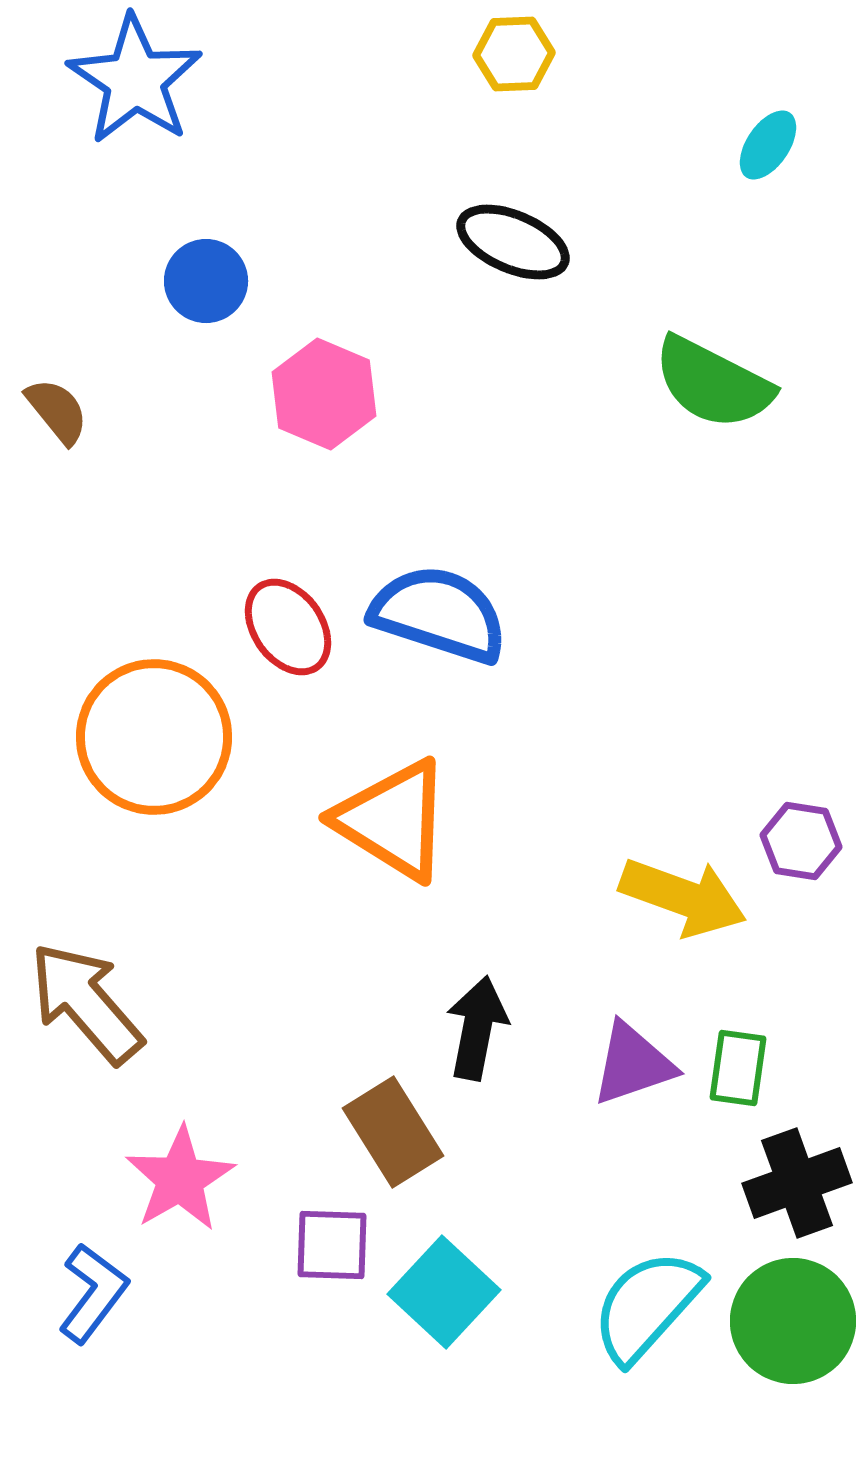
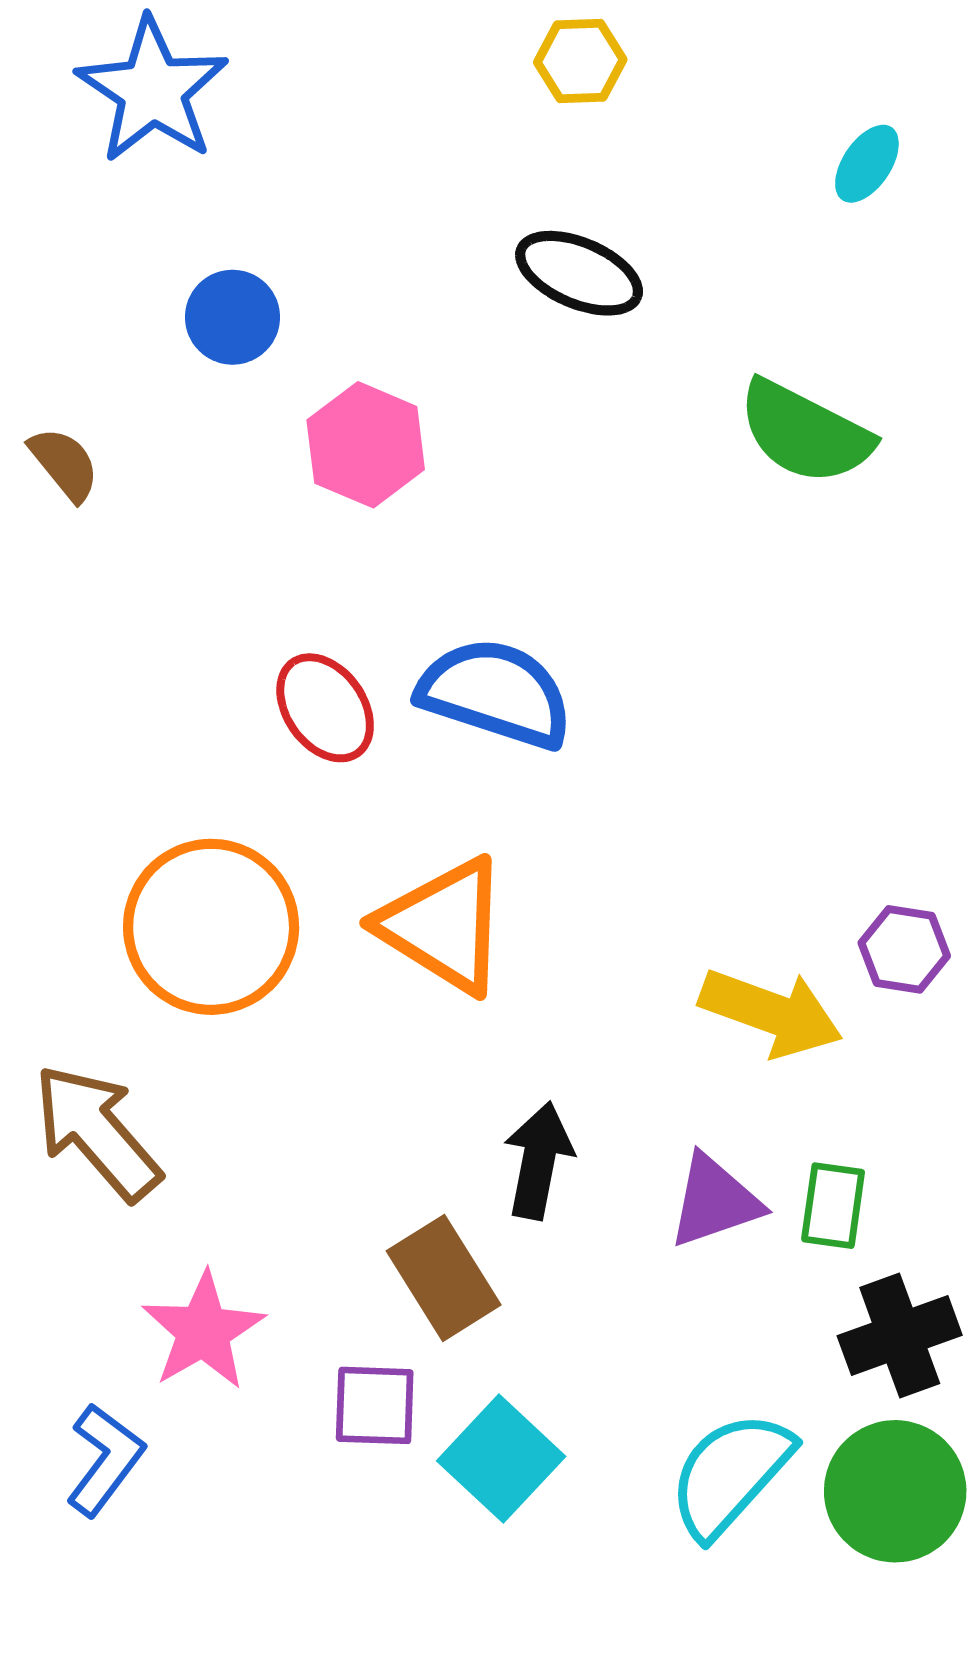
orange circle: (154, 737) -> (211, 927), moved

